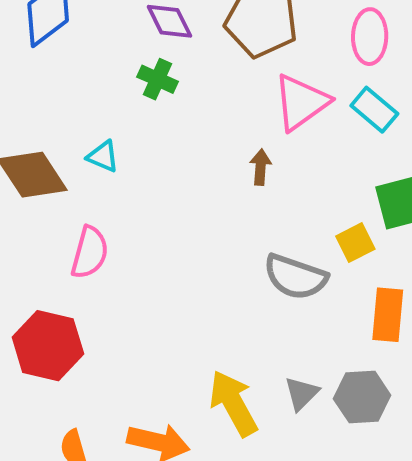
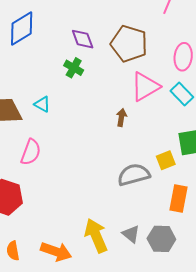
gray semicircle: (295, 277) -> (134, 175), turned 140
gray triangle: (302, 393) -> (131, 234), turned -42

